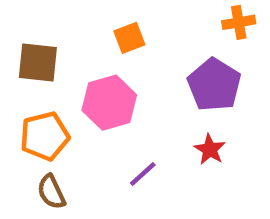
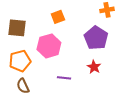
purple line: (143, 174) -> (64, 78), turned 48

